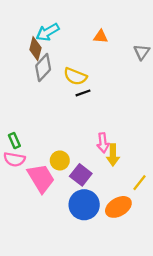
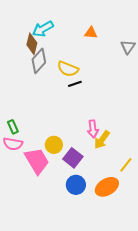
yellow arrow: (113, 155) -> (102, 140), turned 36
blue circle: (84, 205) -> (76, 185), size x0.7

